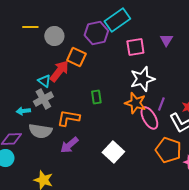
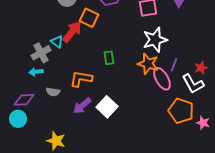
gray cross: (43, 99) -> (41, 53), moved
gray semicircle: (40, 131) -> (53, 92), size x0.6
white square: (113, 152) -> (107, 107), moved

